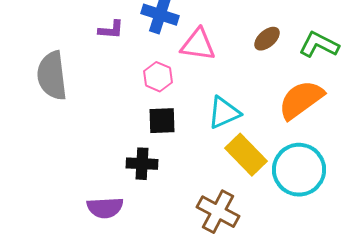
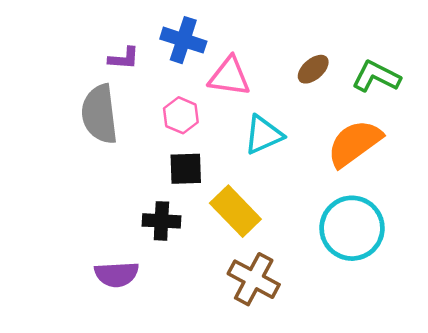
gray semicircle: (52, 76) -> (100, 114), moved
cyan triangle: (224, 113) -> (263, 135), moved
yellow rectangle: (246, 155) -> (235, 211), moved

